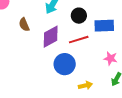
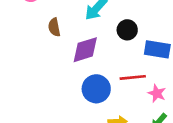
red line: (79, 40) -> (133, 77), moved

